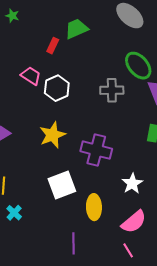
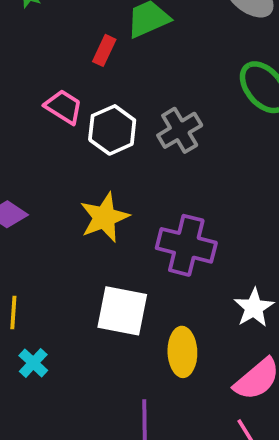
gray cross: (112, 90) -> (180, 130), moved, turned -30
white square: (62, 185) -> (122, 311), turned 32

